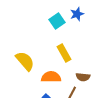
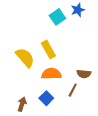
yellow rectangle: (64, 53) -> (48, 49), moved

